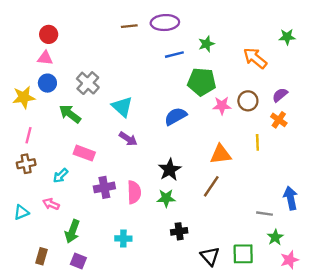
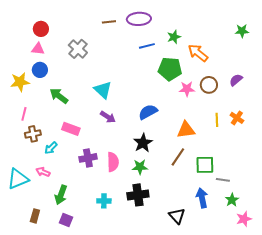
orange arrow: (255, 58) -> (198, 53), moved
gray cross: (88, 83) -> (78, 49), moved
blue semicircle: (176, 116) -> (148, 112), moved
orange cross: (279, 120) -> (237, 118), moved
brown cross: (26, 164) -> (33, 134), moved
blue arrow: (291, 198) -> (202, 198), moved
cyan triangle: (21, 212) -> (18, 179), size x1.6
black cross: (179, 231) -> (138, 195), moved, size x1.5
green square: (243, 254) -> (205, 165), moved

